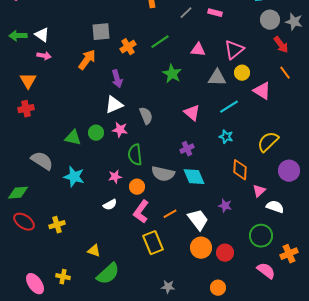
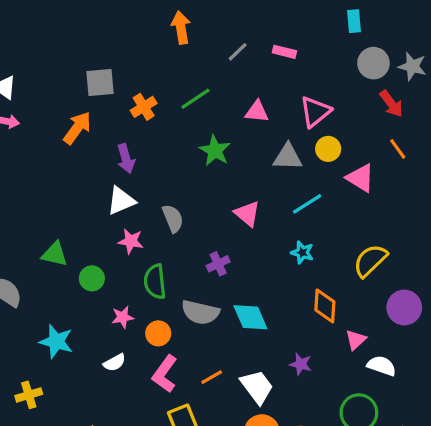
green circle: (96, 133) -> (92, 278), moved
purple cross: (187, 149) -> (218, 264), moved
cyan star: (74, 177) -> (56, 341), moved

